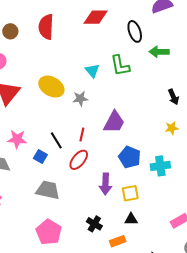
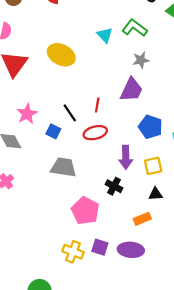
green L-shape: (120, 66) -> (135, 28), turned 140
gray star: (80, 99) -> (141, 60), moved
pink star: (17, 139) -> (27, 114), turned -30
red ellipse: (79, 160) -> (95, 133), turned 40
black cross: (94, 224) -> (114, 186), moved
pink pentagon: (49, 232) -> (85, 211), moved

